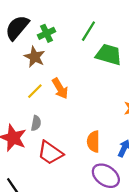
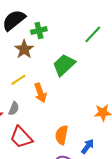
green line: (88, 31) -> (93, 34), moved
green trapezoid: (109, 55) -> (64, 65), moved, turned -70
orange arrow: (60, 88) -> (40, 93), moved

